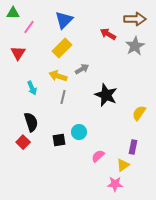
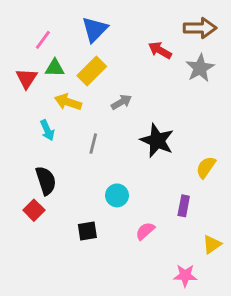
green triangle: (13, 13) -> (55, 68), moved
yellow arrow: (58, 76) -> (68, 102), moved
black square: (59, 140) -> (87, 231), moved
purple rectangle: (133, 147) -> (184, 206), moved
yellow triangle: (123, 165) -> (212, 244), moved
pink star: (115, 184) -> (185, 275), moved

